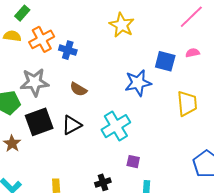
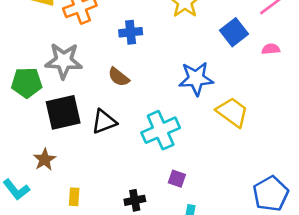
blue cross: (68, 50) -> (131, 32), moved, turned -30
blue square: (165, 61) -> (234, 32), moved, turned 30
yellow trapezoid: (187, 103) -> (232, 112), moved, turned -56
brown star: (12, 144) -> (45, 160), moved

